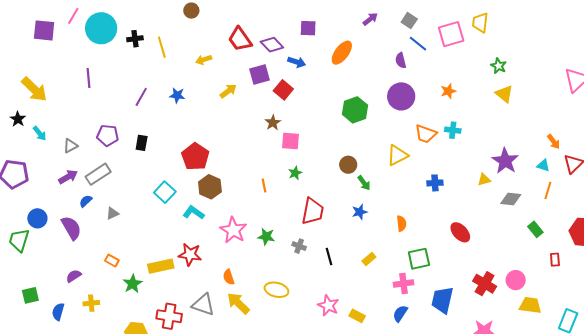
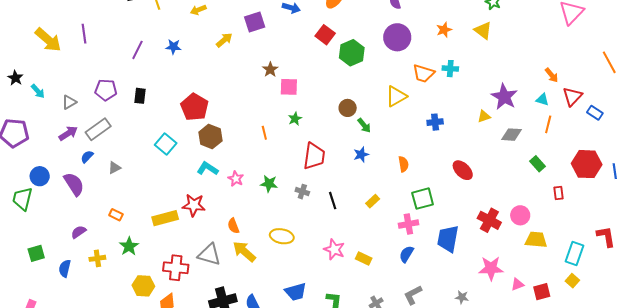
yellow arrow: (34, 89) -> (48, 40), moved
red square: (283, 90) -> (325, 35), moved
yellow triangle: (504, 94) -> (483, 30), moved
cyan L-shape: (194, 213) -> (207, 169), moved
pink star: (233, 230) -> (236, 179), size x0.6
green star: (133, 284) -> (129, 246), moved

